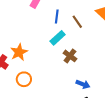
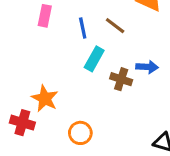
orange circle: (24, 79) -> (80, 133), moved
blue arrow: (83, 84) -> (147, 67), moved

